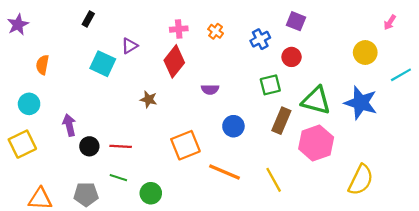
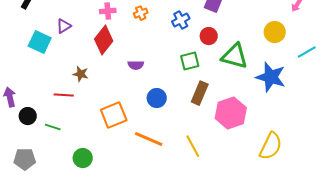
orange cross: (216, 31) -> (141, 13), turned 32
green triangle: (316, 101) -> (235, 56), moved
red line: (121, 146) -> (64, 95), moved
green line: (118, 178) -> (53, 127), moved

